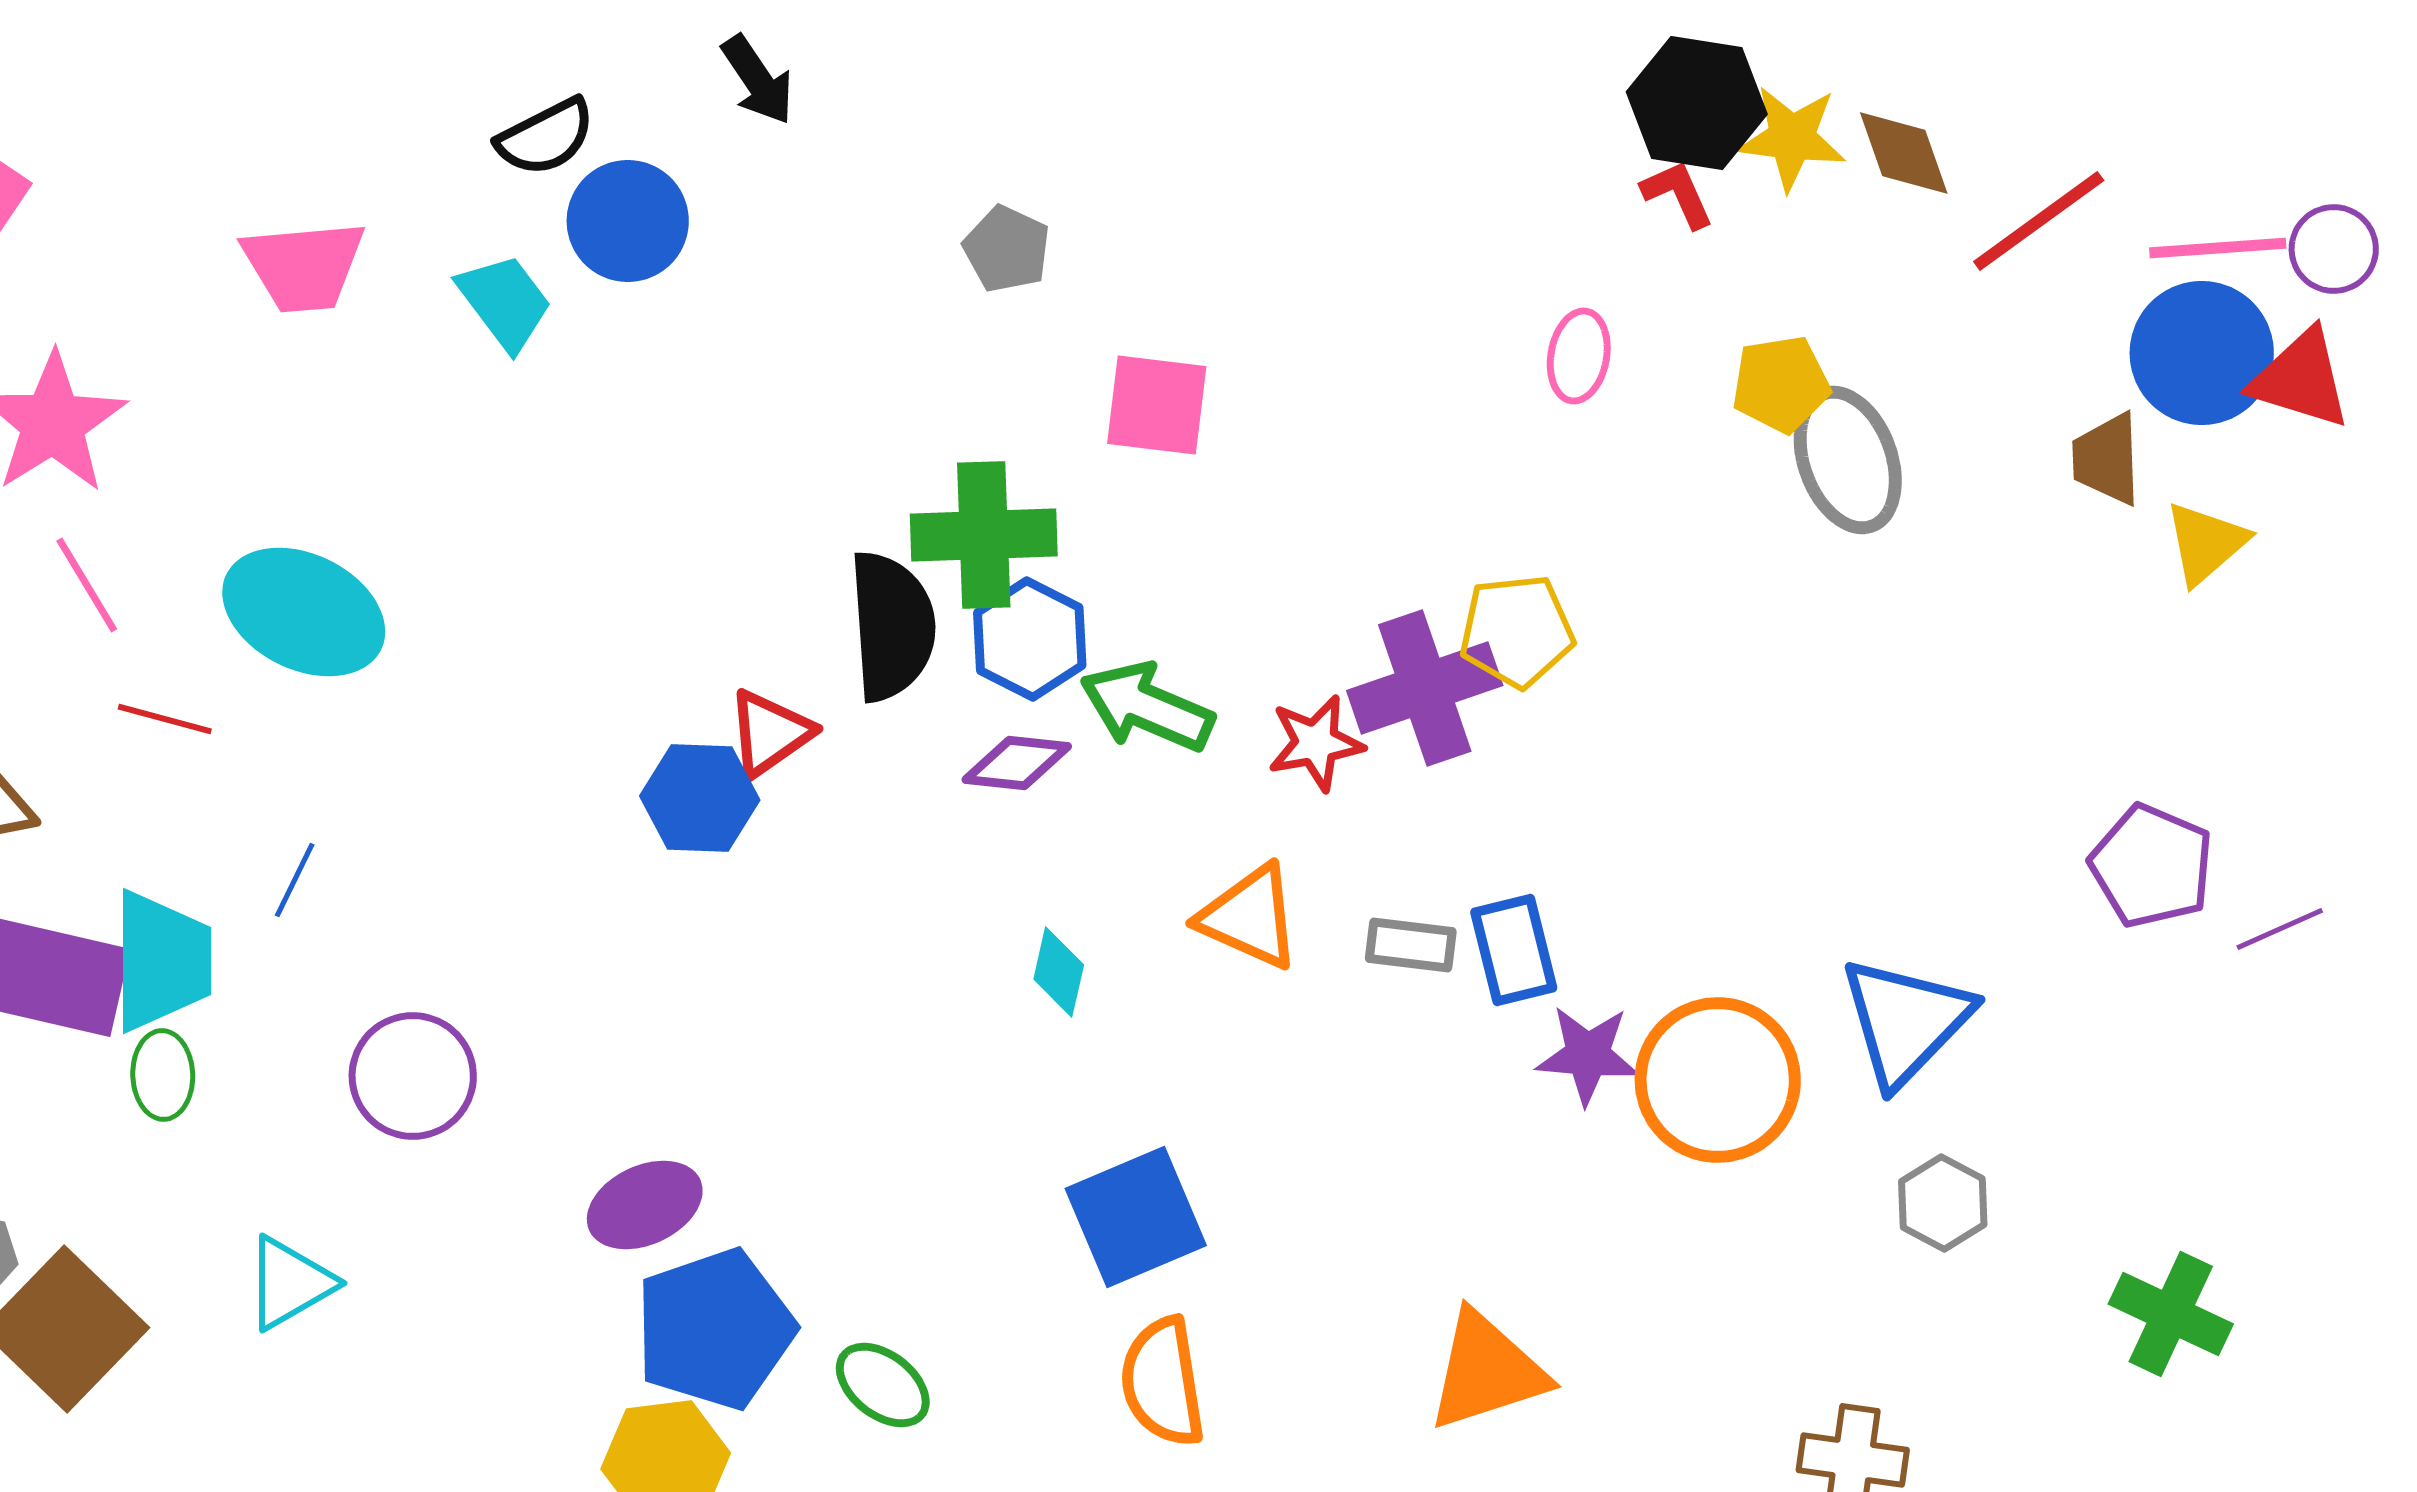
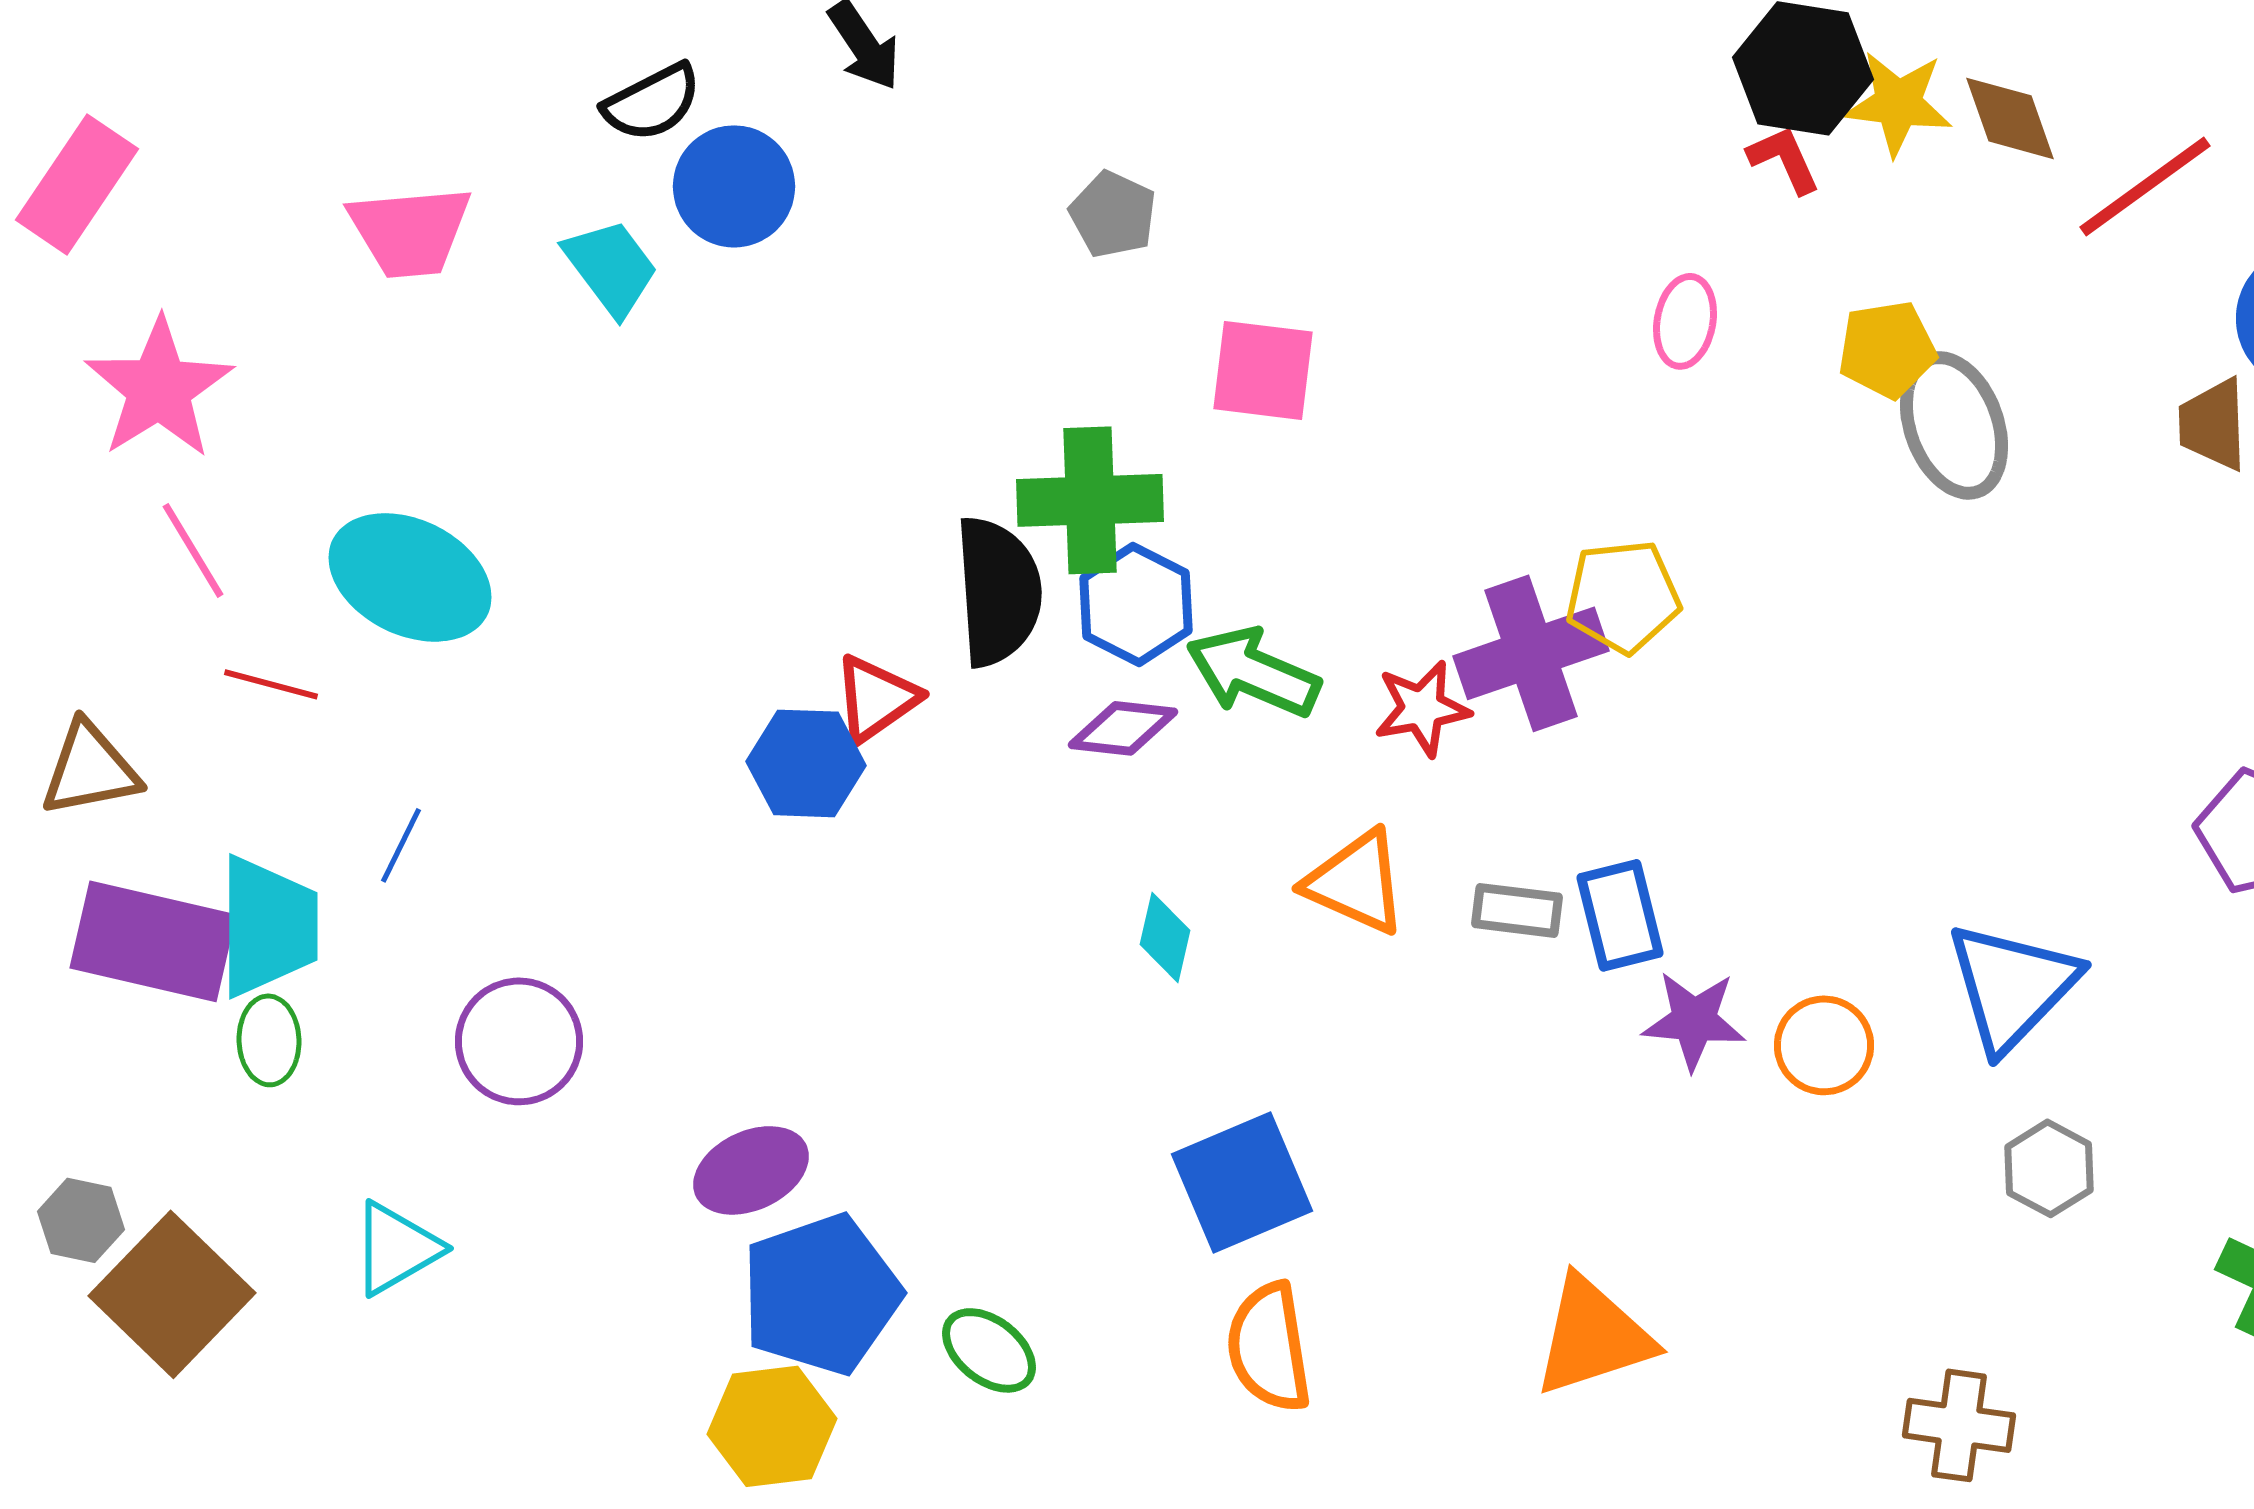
orange circle: (1718, 1080) -> (1824, 1045), size x0.6

